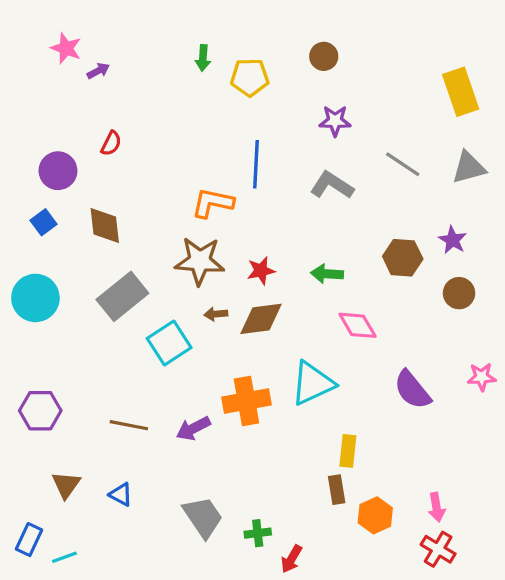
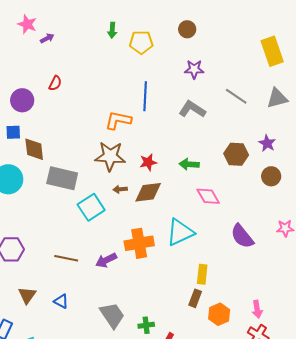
blue square: (43, 222) -> (13, 132), turned 35
brown diamond: (105, 225) -> (34, 149), moved
gray rectangle: (122, 296) -> (62, 178), turned 52
brown rectangle: (337, 490) -> (195, 298), turned 30

